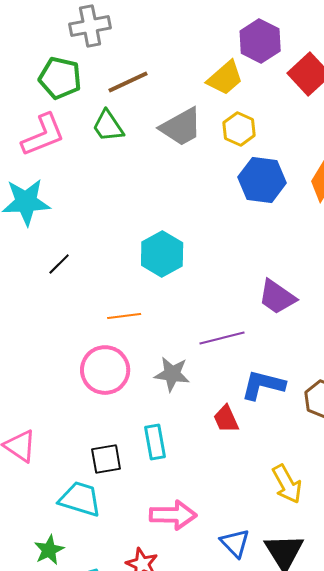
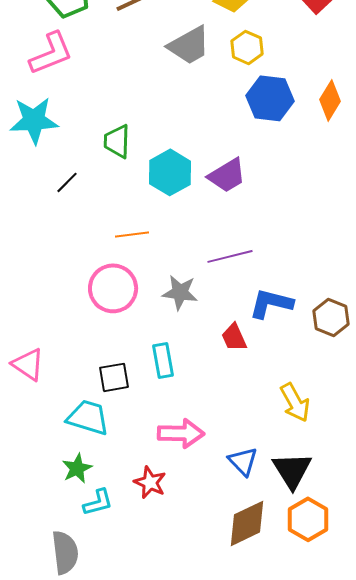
green trapezoid: (108, 126) -> (117, 141), moved, turned 36
purple trapezoid: (277, 297) -> (227, 175), moved, turned -66
green star: (49, 550) -> (77, 468), moved

